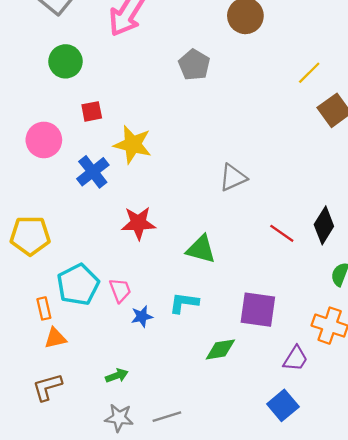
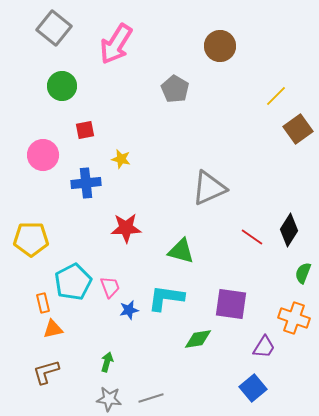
yellow star: (133, 145) -> (121, 159), size x0.6
blue cross: (93, 172) -> (86, 183), turned 32
gray triangle: (233, 178) -> (209, 188), size x1.4
cyan L-shape: (184, 303) -> (166, 298), size x1.4
green arrow: (117, 376) -> (107, 362), turned -54

